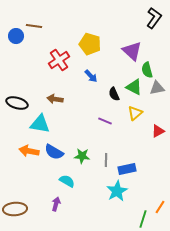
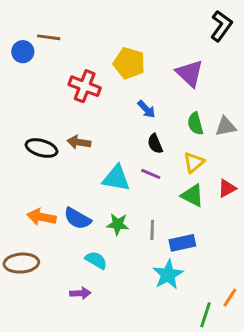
red cross: (59, 60) -> (85, 86), turned -35
green semicircle: (147, 70) -> (195, 124), moved
blue arrow: (91, 76) -> (146, 109), moved
green triangle: (134, 87) -> (192, 195), moved
black semicircle: (114, 94) -> (155, 144), moved
black ellipse: (17, 103) -> (41, 148), moved
cyan triangle: (40, 124) -> (116, 178), moved
purple arrow: (56, 204) -> (80, 293), turned 72
brown ellipse: (15, 209) -> (21, 263), moved

